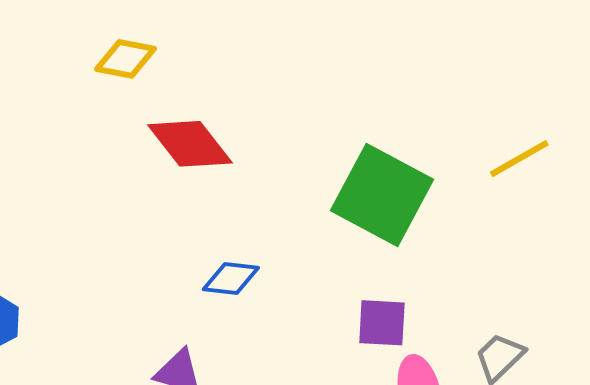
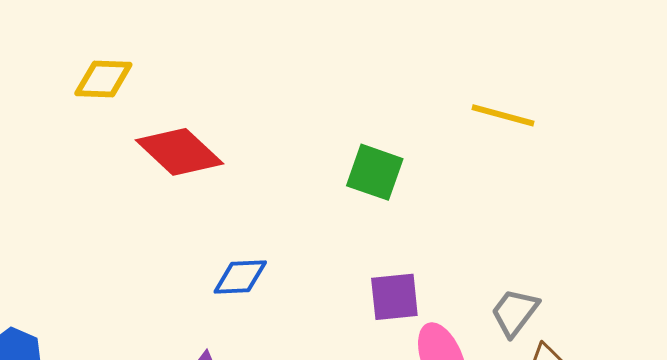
yellow line: (519, 159) -> (503, 115), turned 54
green square: (382, 195) -> (375, 172), size x0.6

